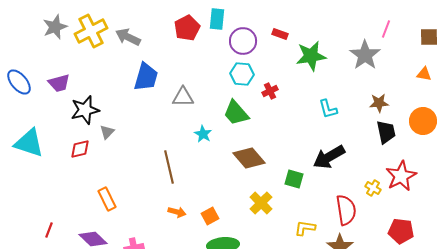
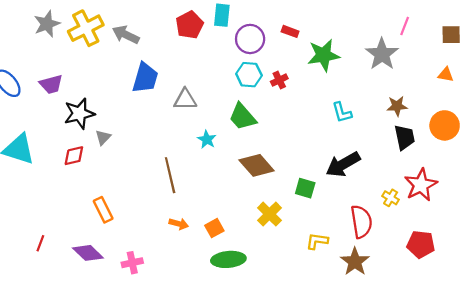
red cross: (270, 91) -> (279, 80), moved

